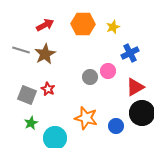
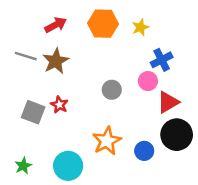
pink circle: (108, 71) -> (148, 81), moved
orange star: (86, 118) -> (107, 141), turned 30
green star: (31, 123) -> (23, 166), moved

